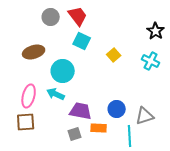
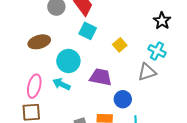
purple trapezoid: (81, 111) -> (101, 77), moved
gray triangle: (145, 116) -> (147, 72), moved

